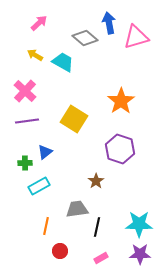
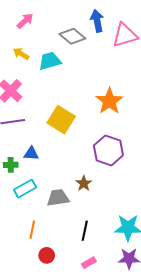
cyan trapezoid: (63, 62) -> (50, 61), turned -45
blue triangle: (45, 152) -> (31, 154), turned 42
gray trapezoid: (77, 209) -> (58, 198), moved

